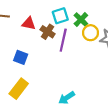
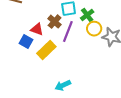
red triangle: (29, 24) -> (37, 29), moved
yellow rectangle: (19, 89) -> (46, 50), moved

